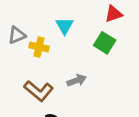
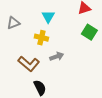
green square: (105, 43) -> (89, 32), moved
yellow cross: (39, 47) -> (41, 38), moved

